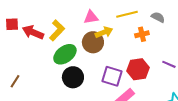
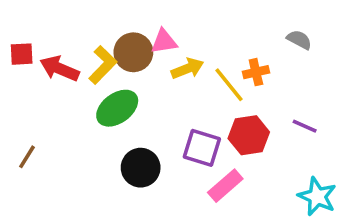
yellow line: (127, 14) -> (229, 85), moved, turned 65
gray semicircle: (158, 17) -> (299, 40), moved
brown circle: (93, 42) -> (133, 52), moved
black circle: (73, 77) -> (141, 168), moved

